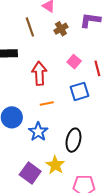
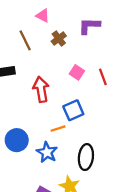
blue square: (79, 91) -> (73, 110), moved
orange line: (47, 104) -> (58, 129), moved

